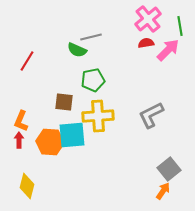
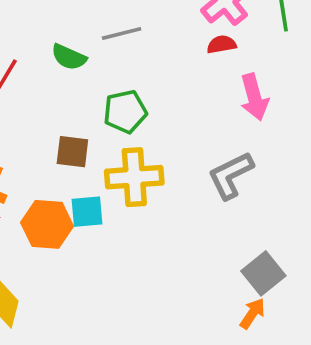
green semicircle: (77, 50) -> (69, 57), moved
pink arrow: (168, 50) -> (254, 97), moved, turned 120
cyan square: (72, 135) -> (87, 212), size x0.7

